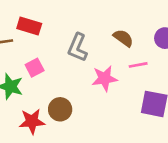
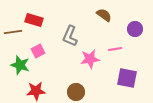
brown semicircle: (123, 38) -> (104, 15), moved
brown circle: (60, 109) -> (76, 92), moved

